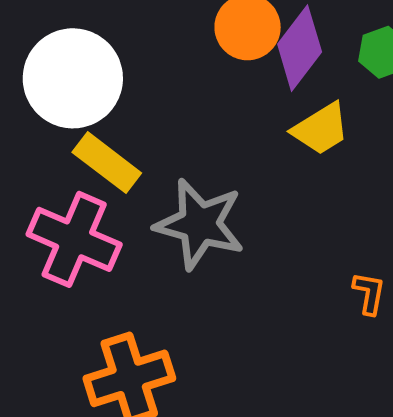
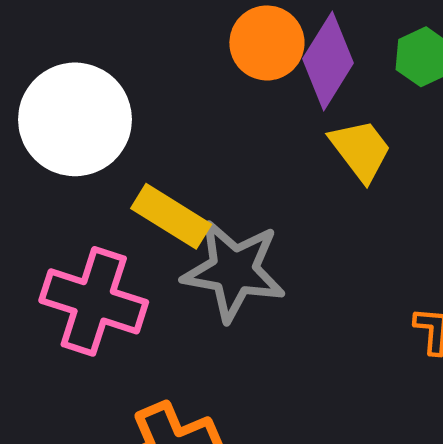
yellow trapezoid: (321, 129) -> (361, 150), turned -90
yellow rectangle: (107, 163) -> (171, 216), moved

